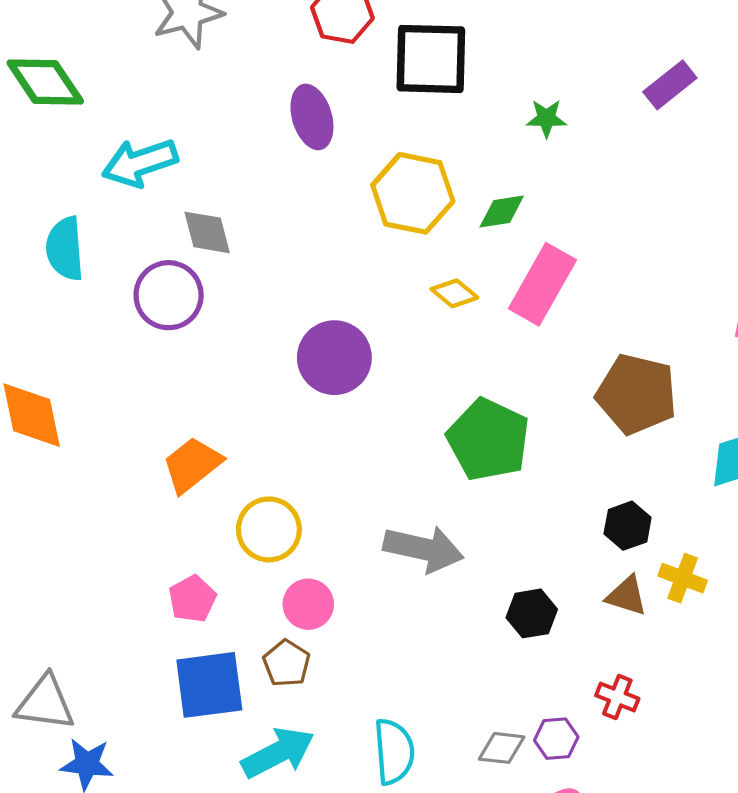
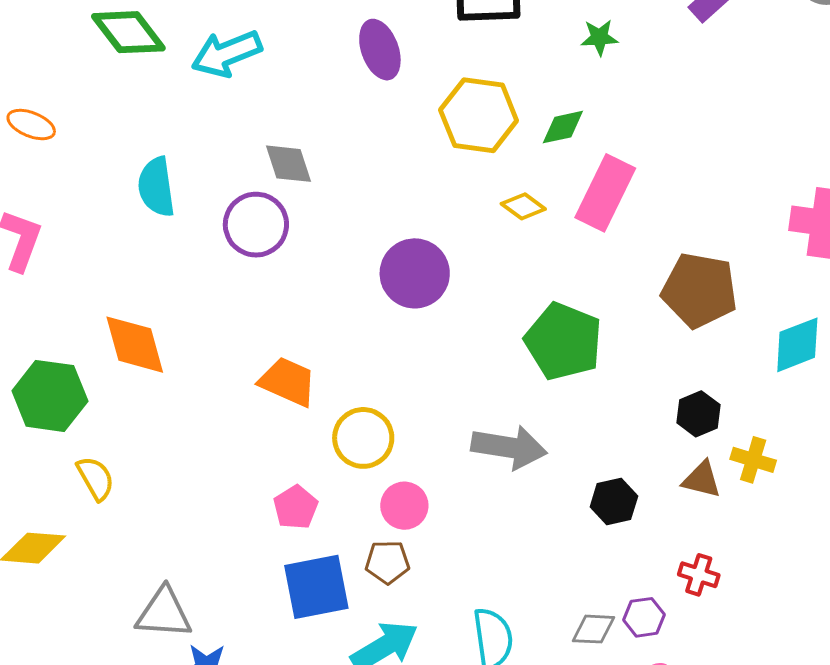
cyan arrow: (140, 163) -> (227, 54), moved
orange trapezoid: (192, 465) -> (288, 382), turned 66
brown pentagon: (287, 663) -> (387, 562), turned -30

